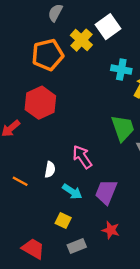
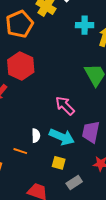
white semicircle: (50, 169) -> (36, 136), moved
orange line: (20, 181) -> (20, 151), moved
cyan arrow: (72, 192) -> (62, 137), size x1.4

